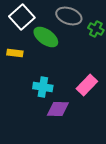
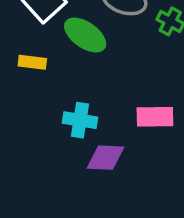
pink rectangle: (87, 85) -> (155, 117), turned 45

